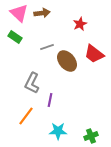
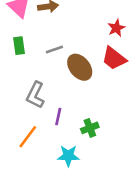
red star: (80, 24) -> (116, 28), moved
green rectangle: (15, 37) -> (19, 46), moved, turned 48
green cross: (91, 136) -> (90, 128), moved

